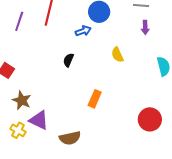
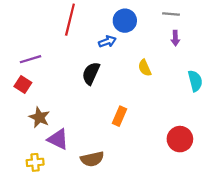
purple line: (19, 21) -> (31, 59), moved, turned 54
black semicircle: (68, 60) -> (91, 73), size x1.5
yellow cross: (18, 130) -> (35, 162), moved, turned -35

